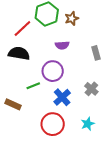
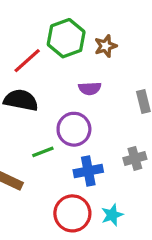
gray cross: (91, 89) -> (135, 158), turned 32
blue cross: (62, 97) -> (88, 171), turned 30
cyan star: (88, 124) -> (112, 215), moved

